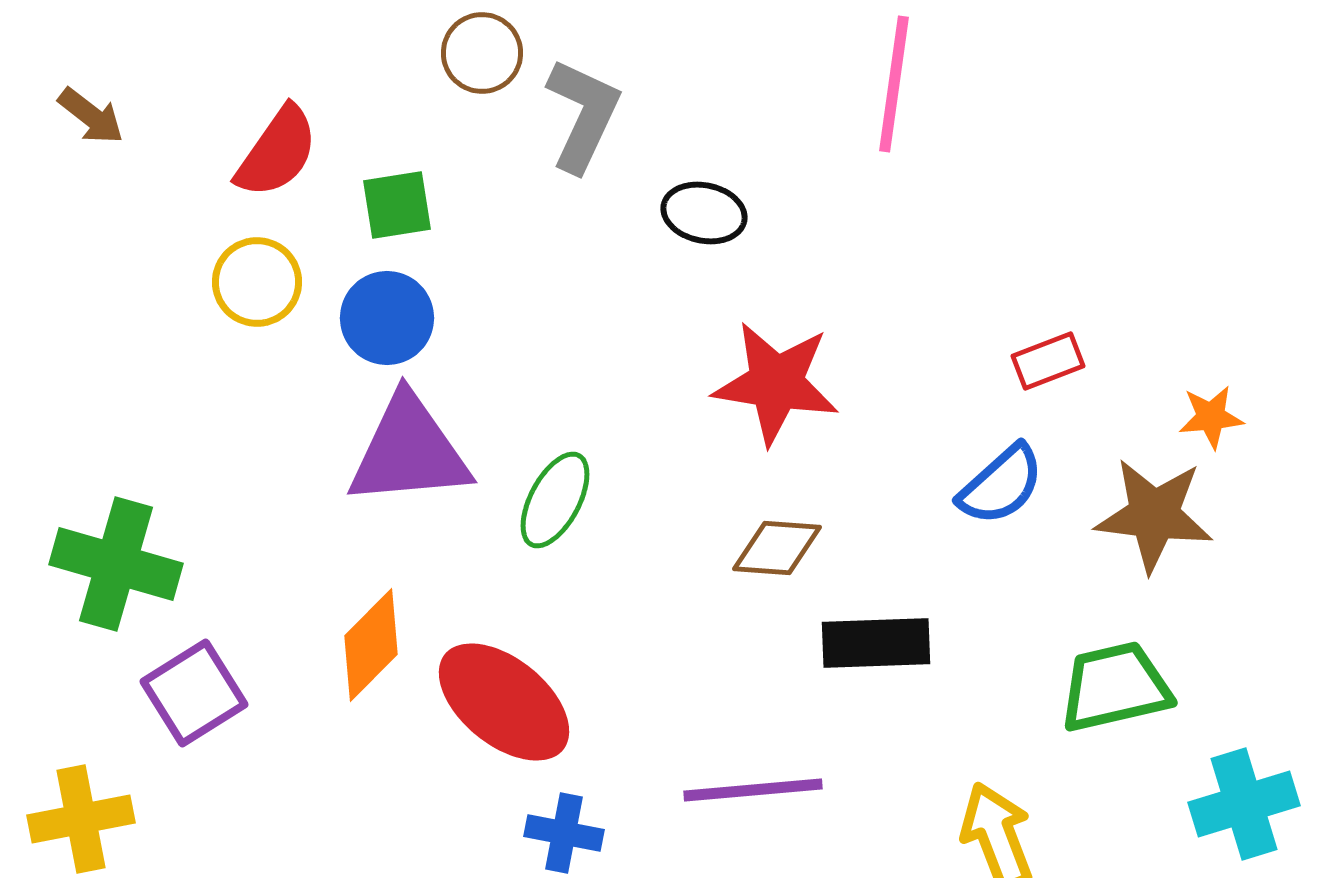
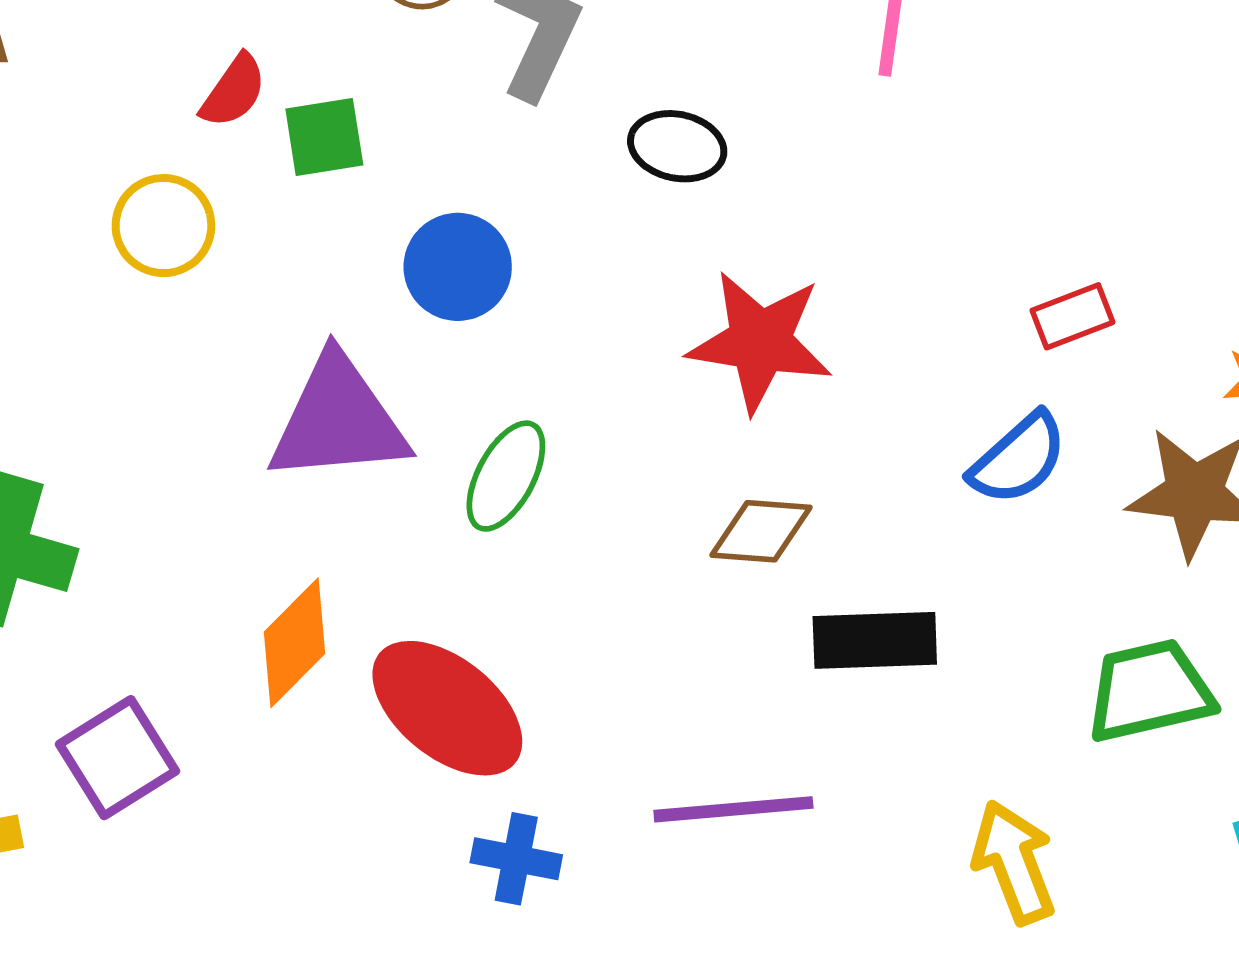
red semicircle: (277, 152) -> (234, 91), moved, size x0.7
blue circle: (387, 318) -> (458, 267), moved
purple square: (194, 693) -> (118, 758), moved

